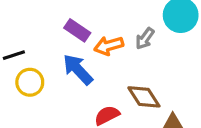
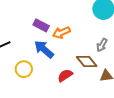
gray arrow: (145, 39) -> (102, 45), moved
yellow circle: (30, 82) -> (24, 69), moved

